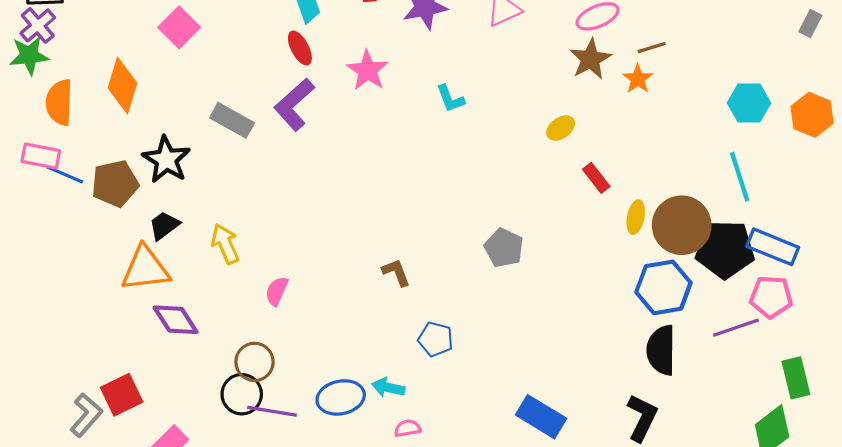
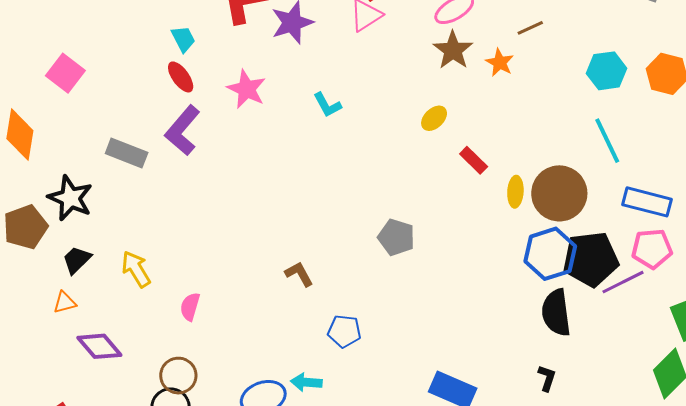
brown line: (652, 48) -> (530, 28), moved
black pentagon: (725, 249) -> (591, 259), moved
orange triangle: (145, 269) -> (65, 302), size x0.5
black L-shape: (642, 418) -> (547, 378), size x0.6

